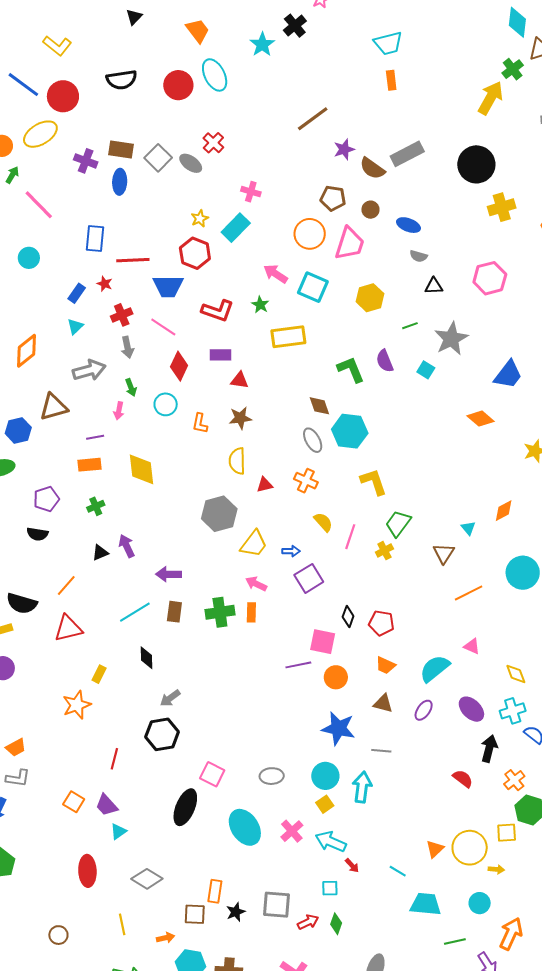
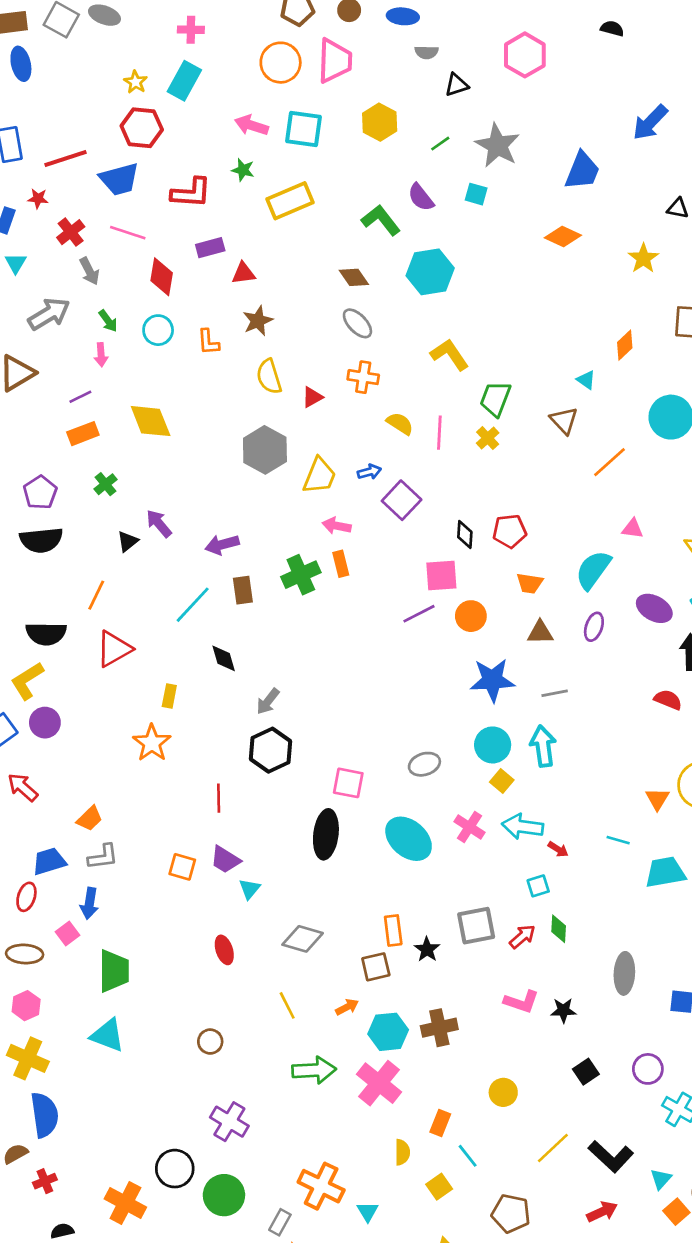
cyan hexagon: (350, 431) -> (430, 272), moved
black semicircle: (37, 534) -> (41, 540), size x1.5
red ellipse: (87, 871) -> (224, 950), size x0.7

